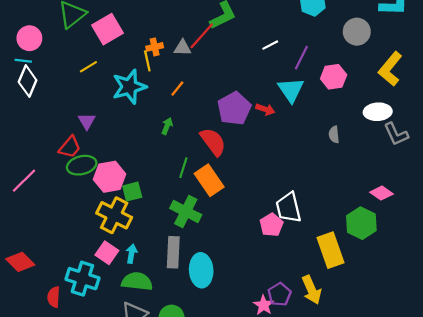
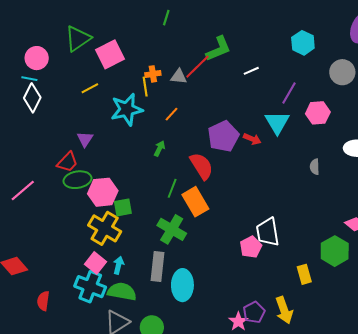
white line: (270, 45) -> (251, 71), moved
yellow rectangle: (330, 250) -> (304, 274), size x0.6
cyan cross: (82, 279) -> (90, 287), moved

